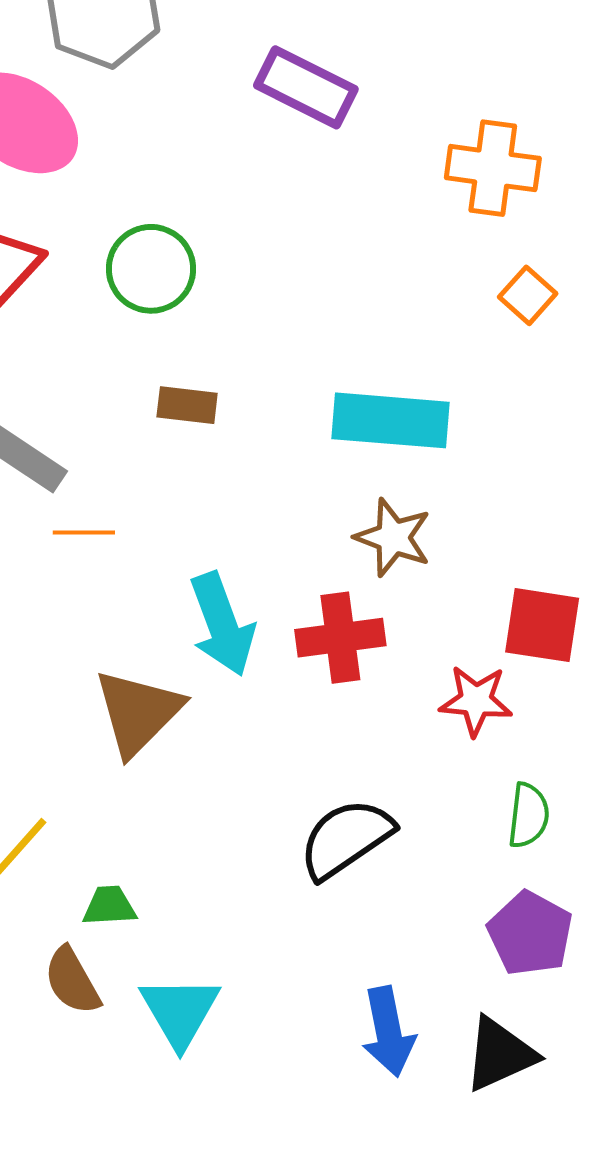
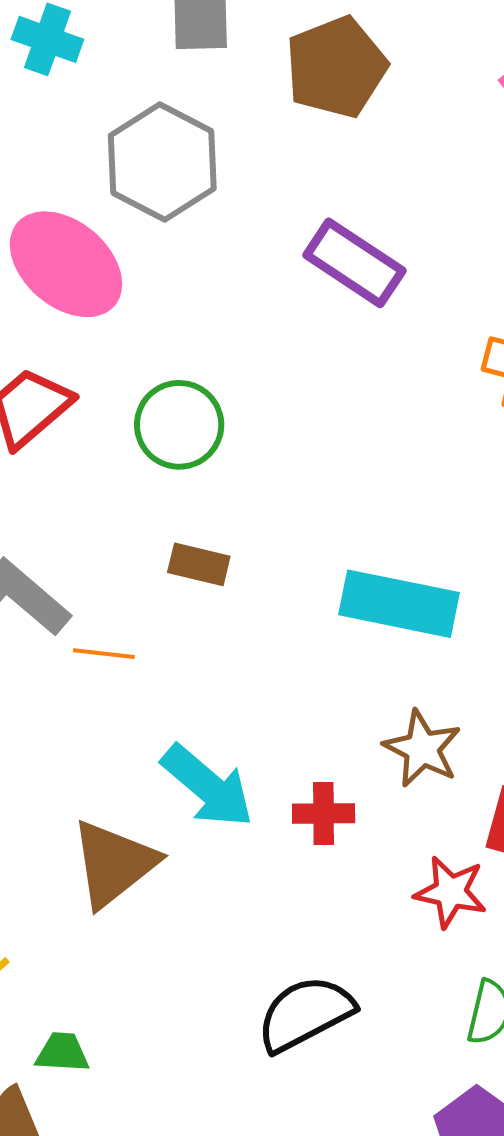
orange line: (84, 532) -> (104, 654), moved
brown star: (393, 537) -> (422, 749), moved
cyan arrow: (222, 624) -> (208, 786), turned -36
red cross: (340, 638) -> (324, 813), size x0.7

